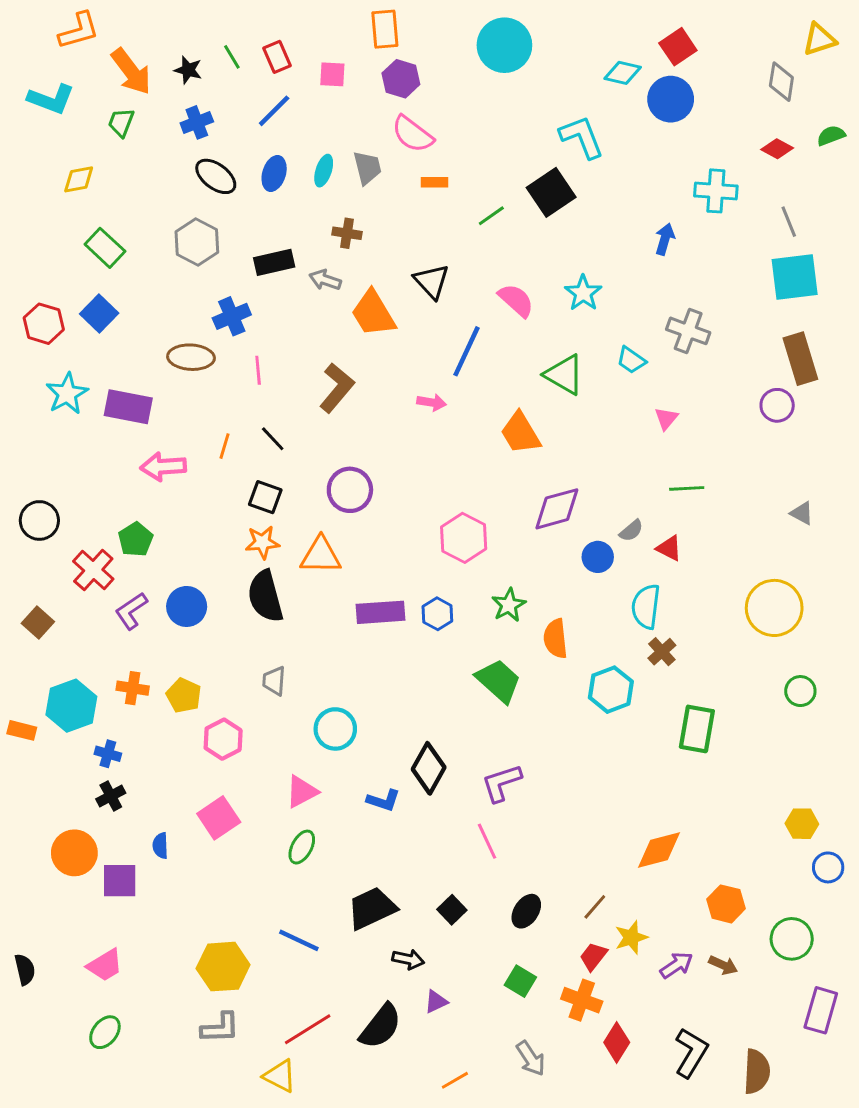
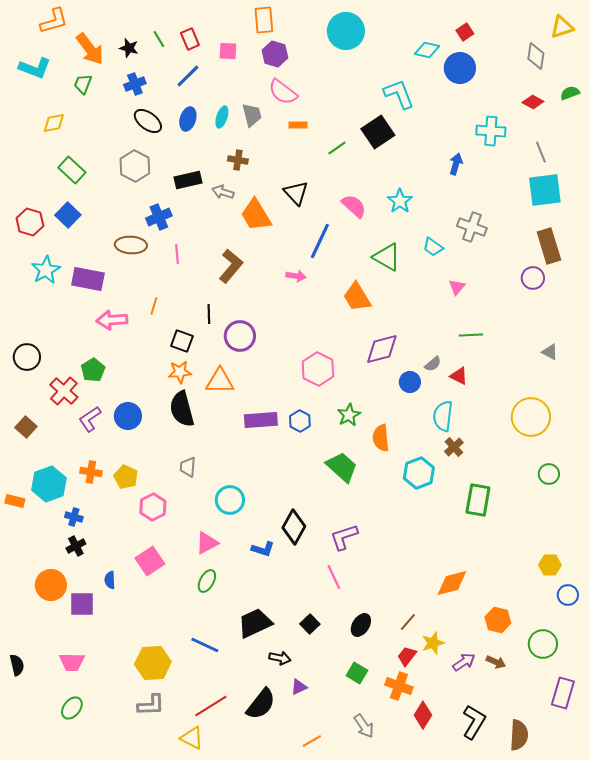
red square: (678, 47) -> (465, 32), size x0.7
black line: (273, 439) -> (209, 314), moved, turned 42
pink trapezoid: (105, 965) -> (72, 662), turned 32

